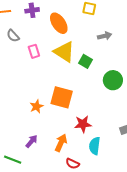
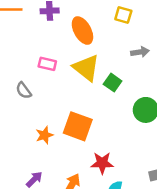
gray semicircle: (13, 36) -> (24, 91), moved
pink rectangle: (34, 51) -> (47, 64), turned -64

